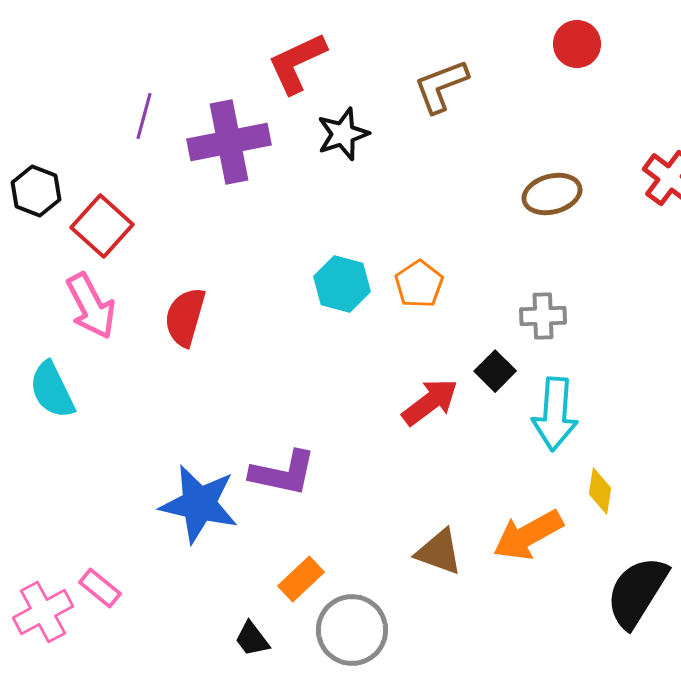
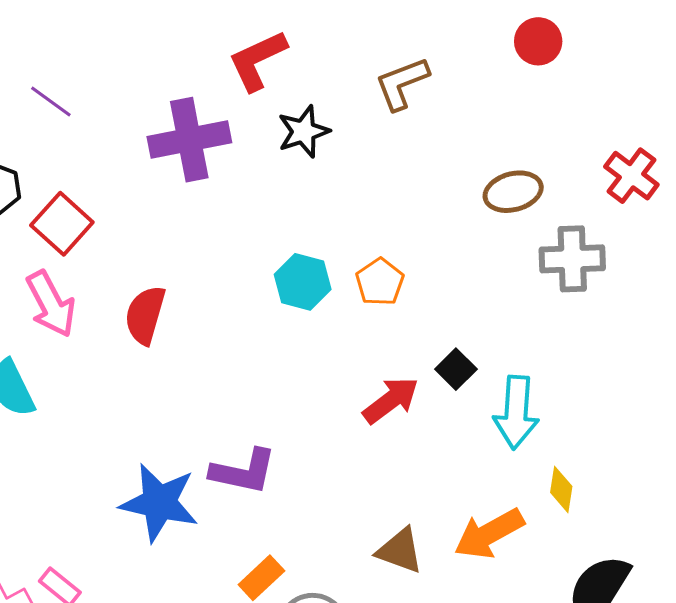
purple line: (144, 116) -> (51, 101), moved, turned -69
gray cross: (543, 316) -> (572, 259), moved, size x1.4

